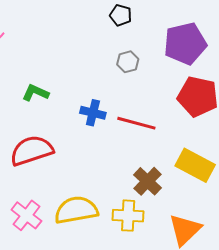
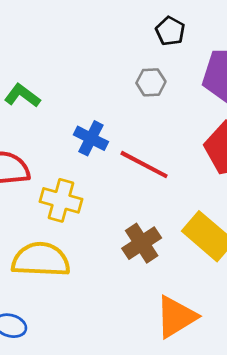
black pentagon: (121, 15) -> (170, 31), moved
yellow cross: (128, 216) -> (61, 200), moved

